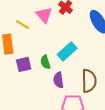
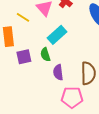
cyan rectangle: (67, 51) -> (57, 35), moved

